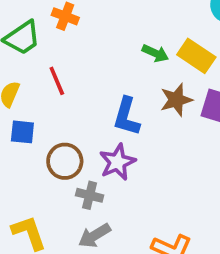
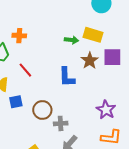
purple star: (117, 162) -> (106, 110), moved

